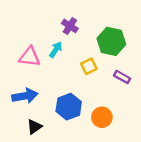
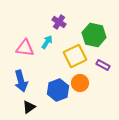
yellow square: (89, 66) -> (75, 56), size x1.6
blue arrow: (25, 96) -> (21, 81), turned 85
orange circle: (102, 117) -> (80, 83), moved

